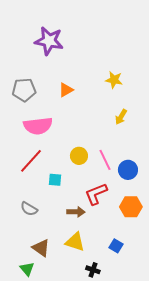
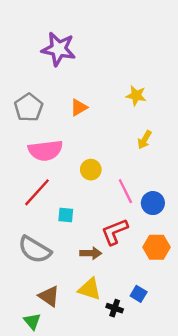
gray pentagon: (24, 90) -> (29, 107), turned -30
yellow circle: (79, 156) -> (91, 170), moved
gray semicircle: (29, 209) -> (35, 250), size x1.6
black cross: (93, 270) -> (115, 308), moved

